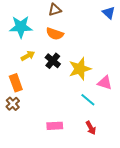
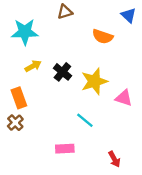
orange semicircle: (55, 34) -> (103, 37), moved
cyan line: (88, 100) -> (85, 120), moved
red arrow: (91, 128) -> (114, 159), moved

